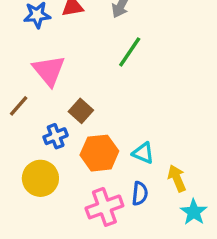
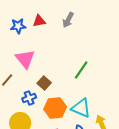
green line: (130, 52) -> (81, 70), moved
cyan triangle: (143, 153) -> (81, 108), size x1.5

